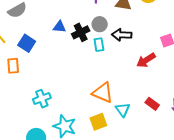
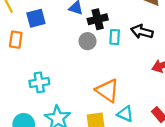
gray circle: (100, 24) -> (88, 41), moved
blue square: (27, 43) -> (36, 18), turned 30
cyan triangle: (123, 110) -> (125, 114), turned -42

